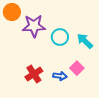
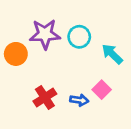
orange circle: (12, 12) -> (16, 54), moved
cyan circle: (60, 37) -> (79, 37), moved

